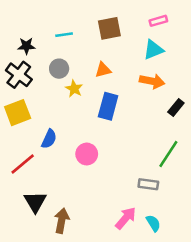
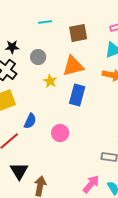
cyan line: (64, 35) -> (45, 22), moved
gray circle: (59, 69) -> (38, 57), moved
orange triangle: (103, 70) -> (73, 66), size x1.6

